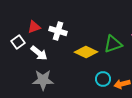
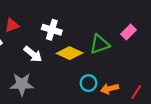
white cross: (58, 31) -> (52, 30), moved
white arrow: (39, 53) -> (33, 54), moved

